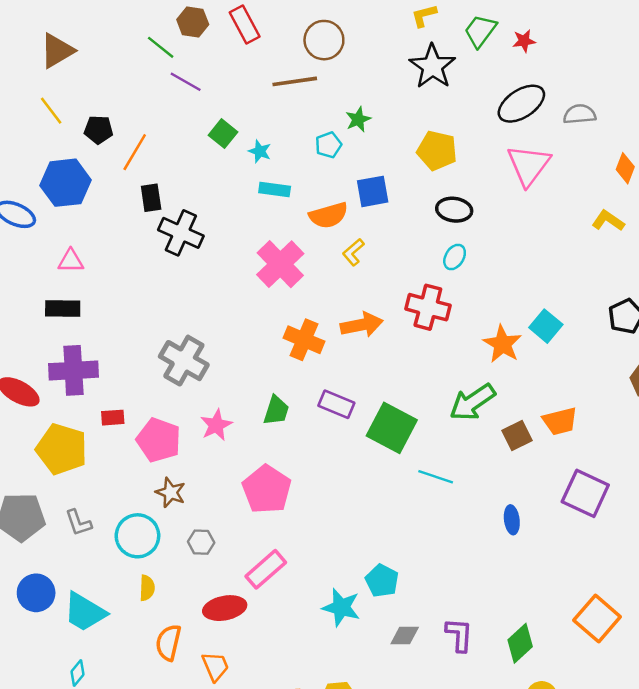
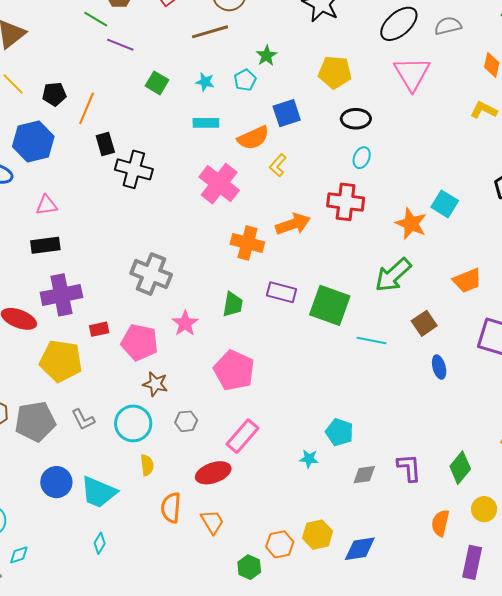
cyan star: (260, 151) -> (205, 82), moved
brown square: (517, 435) -> (424, 323), moved
cyan star: (341, 607) -> (309, 459), size x0.6

